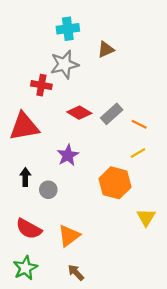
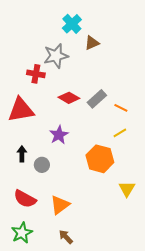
cyan cross: (68, 29) -> (72, 24), moved, turned -36

